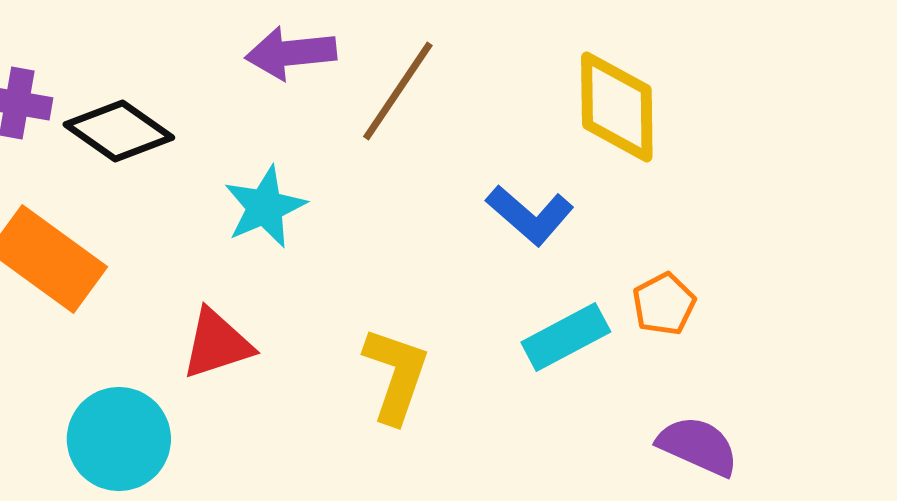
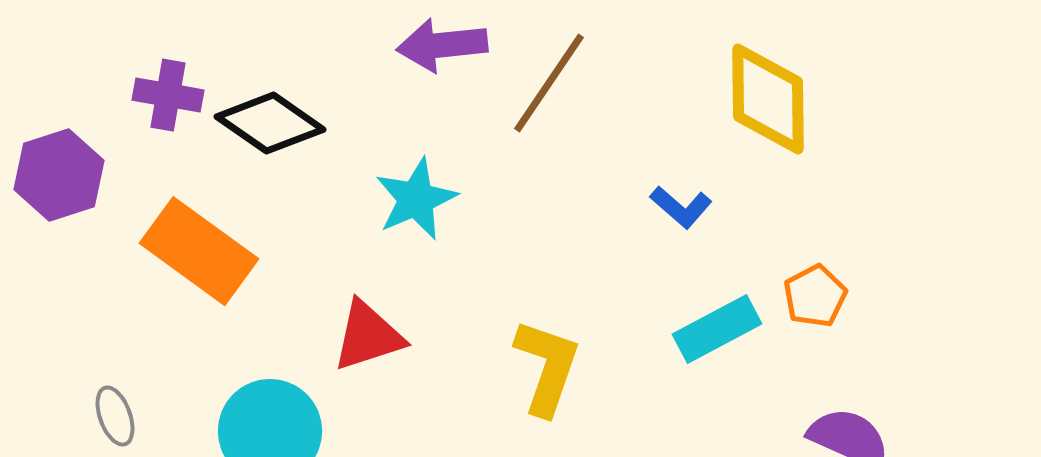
blue L-shape: (530, 215) -> (681, 207), size x0.7

